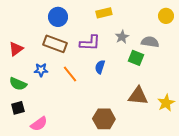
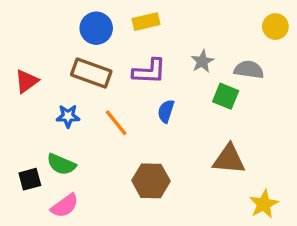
yellow rectangle: (104, 13) -> (146, 22), moved
green semicircle: (18, 84) -> (61, 164), moved
yellow star: (166, 103) -> (264, 204), moved
brown hexagon: (104, 119) -> (151, 181), moved

